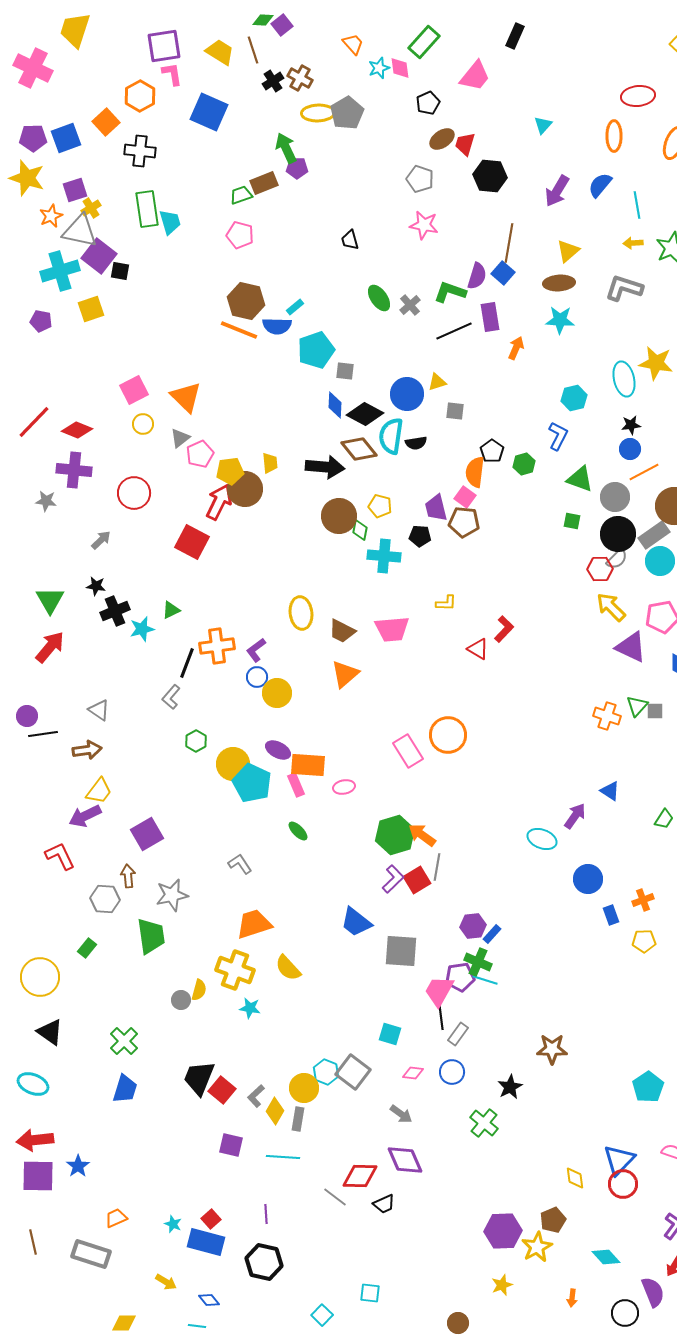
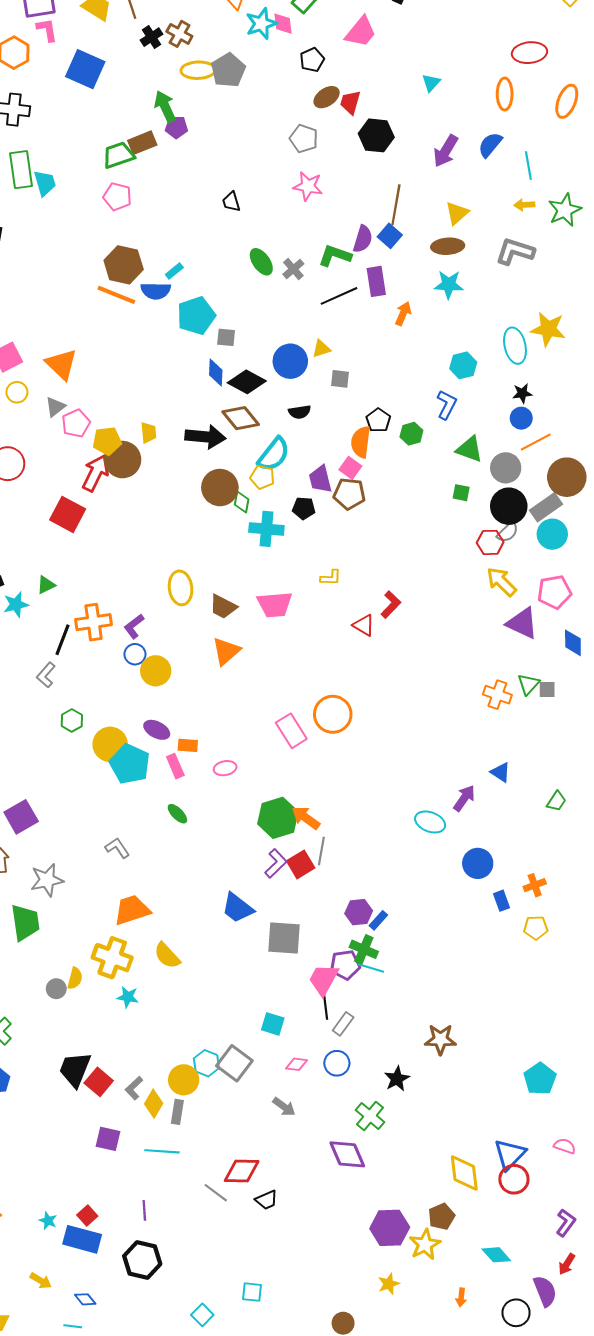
cyan star: (379, 68) -> (261, 24), size x1.4
green trapezoid: (241, 195) -> (118, 155), size x1.4
cyan semicircle: (391, 436) -> (274, 454), moved, turned -150
orange rectangle: (308, 765) -> (188, 745), size x0.6
purple diamond: (405, 1160) -> (347, 1154), moved
yellow diamond: (575, 1178) -> (464, 1173), size x1.6

